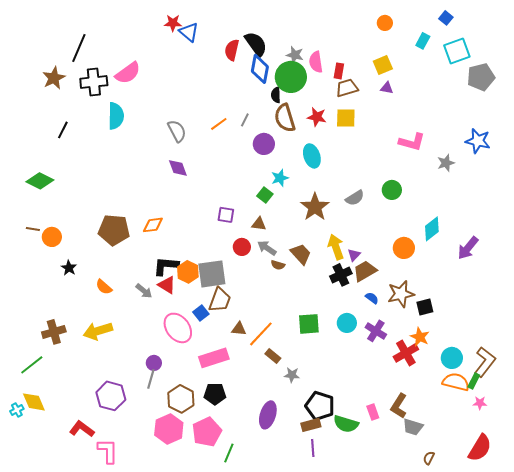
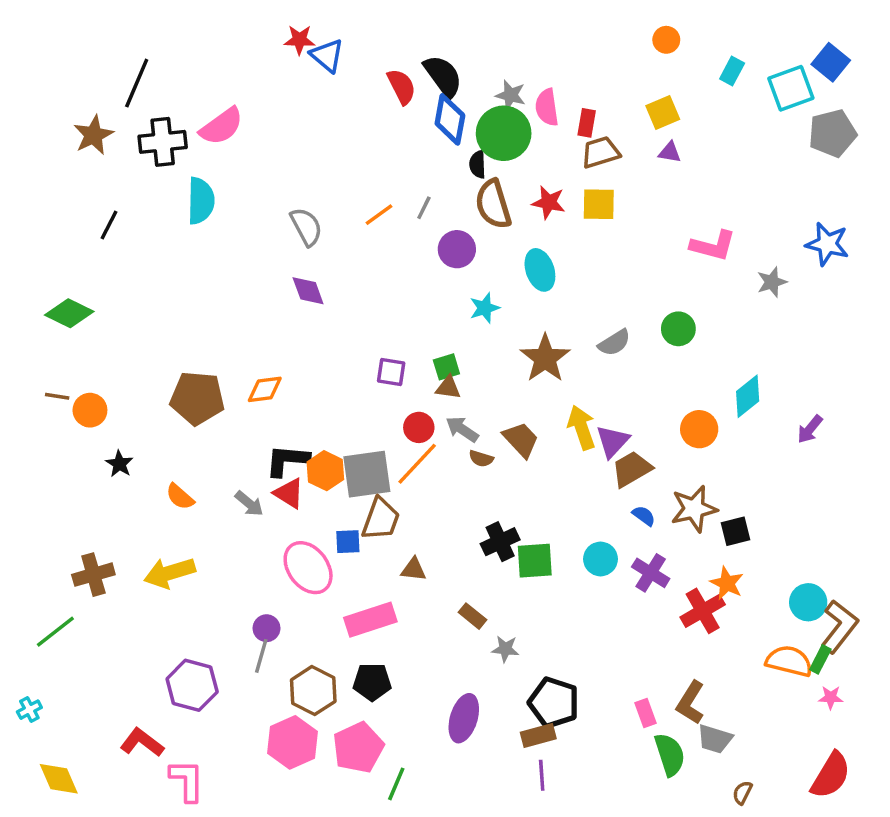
blue square: (446, 18) -> (831, 62), moved, size x1.5
red semicircle: (232, 50) -> (401, 87), turned 140
green square: (265, 195) -> (446, 367), moved, turned 35
purple arrow: (468, 248) -> (810, 429), size x0.7
purple triangle: (354, 255) -> (613, 441), size x1.5
black cross: (341, 275) -> (500, 542), moved
blue square: (201, 313) -> (348, 542), turned 35
orange line: (261, 334) -> (417, 464), moved
cyan circle: (452, 358) -> (808, 602), moved
yellow diamond: (34, 402) -> (59, 779), moved
green semicircle: (346, 424) -> (670, 755), moved, turned -125

